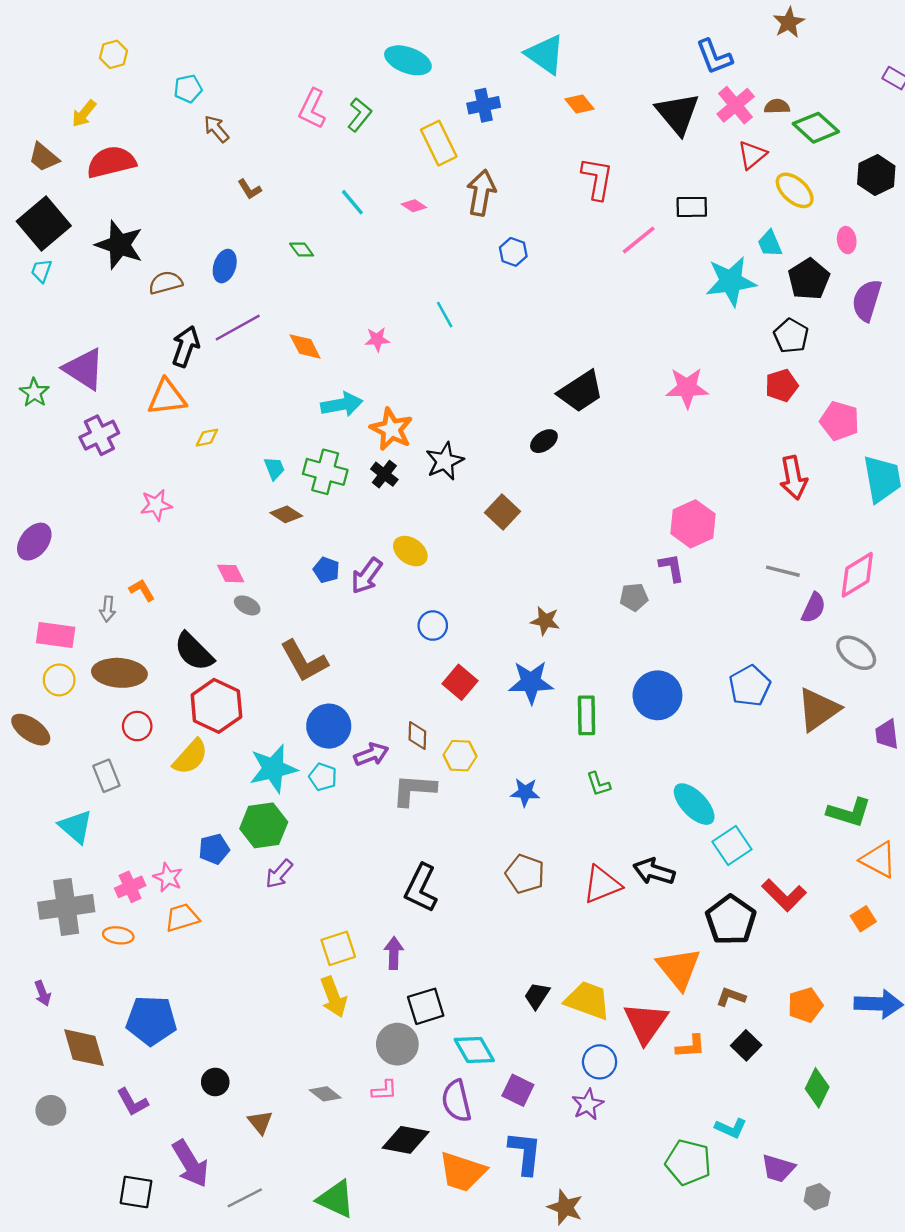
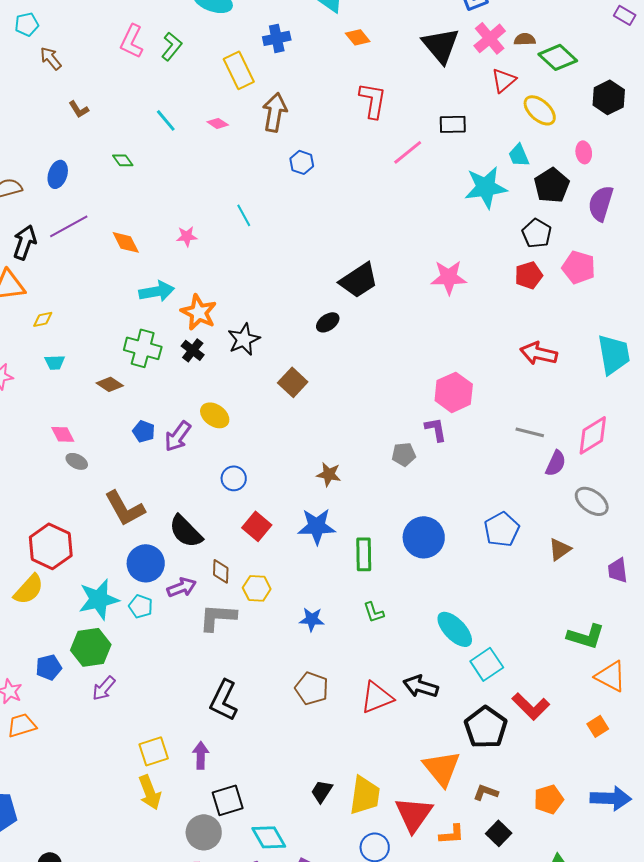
pink pentagon: (840, 421) -> (579, 267), moved
cyan trapezoid: (274, 468) -> (55, 362), moved, turned 110
red arrow: (793, 478) -> (539, 353), turned 114
black semicircle: (194, 652) -> (186, 531), moved
brown triangle: (818, 710) -> (560, 549), size x0.6
yellow trapezoid: (588, 1000) -> (365, 795), turned 78

